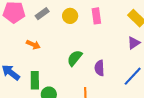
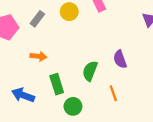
green semicircle: (75, 58) -> (90, 71), moved
green rectangle: (35, 80) -> (57, 84), moved

